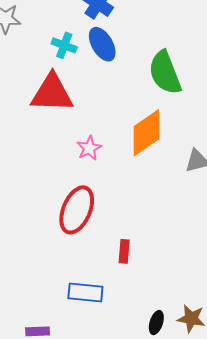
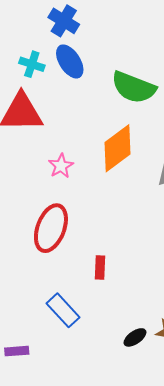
green semicircle: (165, 73) -> (134, 87), turned -45
blue rectangle: (85, 293) -> (63, 310), turned 44
black ellipse: (156, 323) -> (135, 337), turned 40

